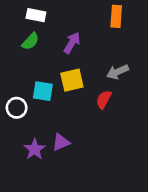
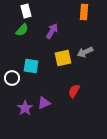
white rectangle: (36, 15) -> (26, 11), turned 64
yellow square: (72, 80) -> (63, 58), moved
red semicircle: (104, 99) -> (74, 91), moved

